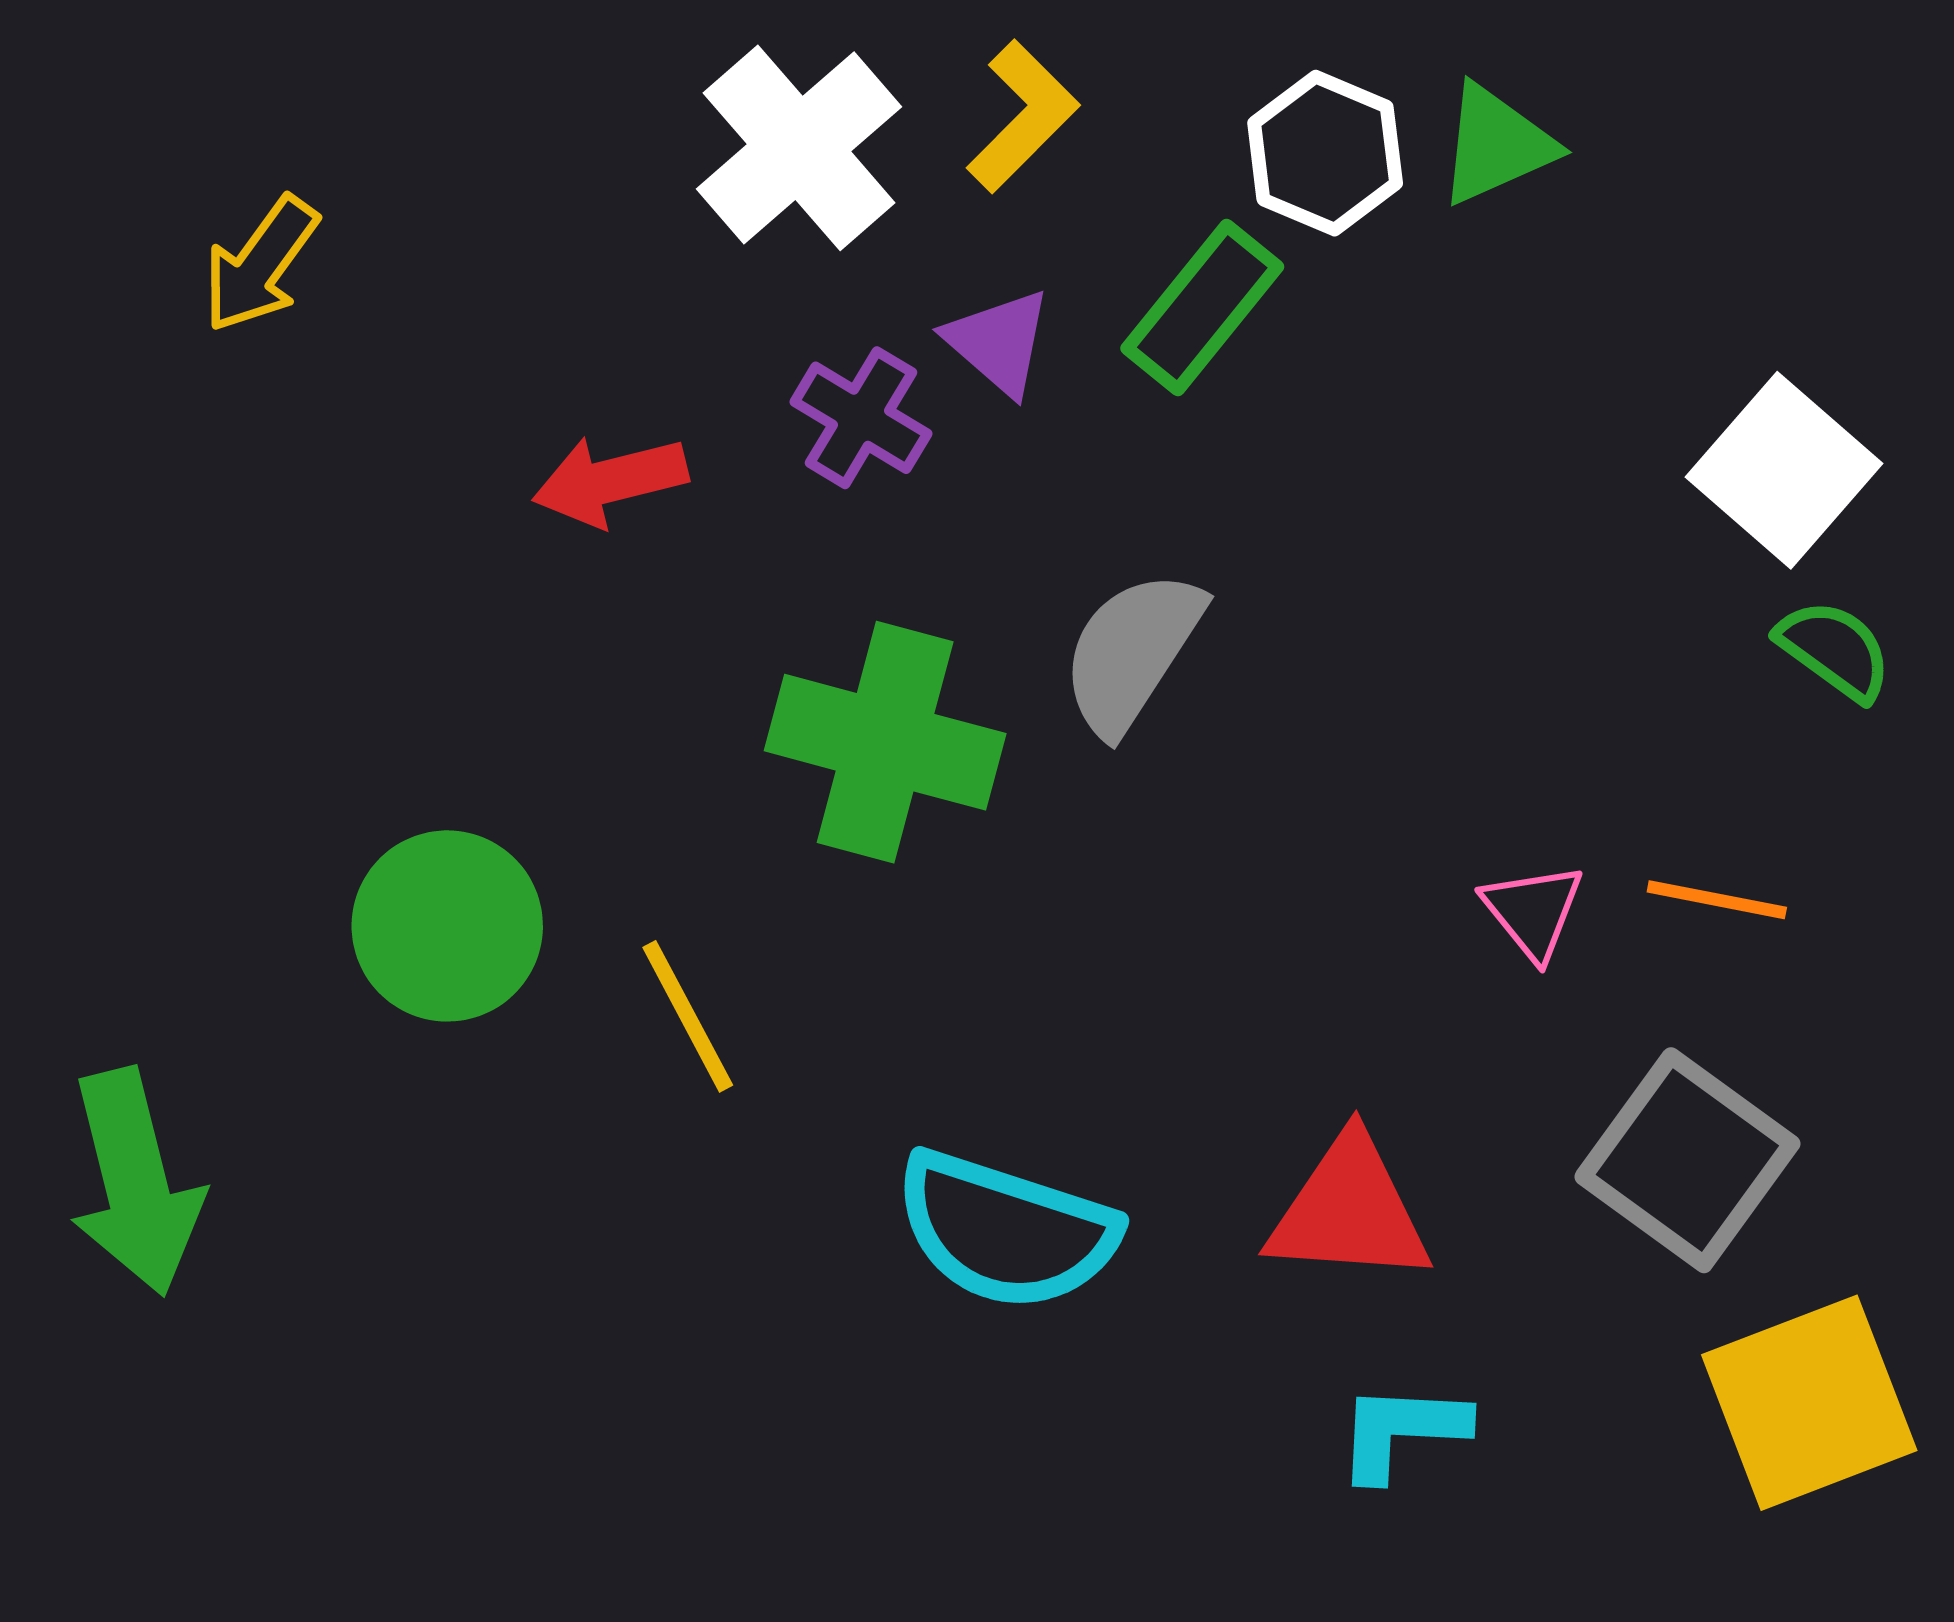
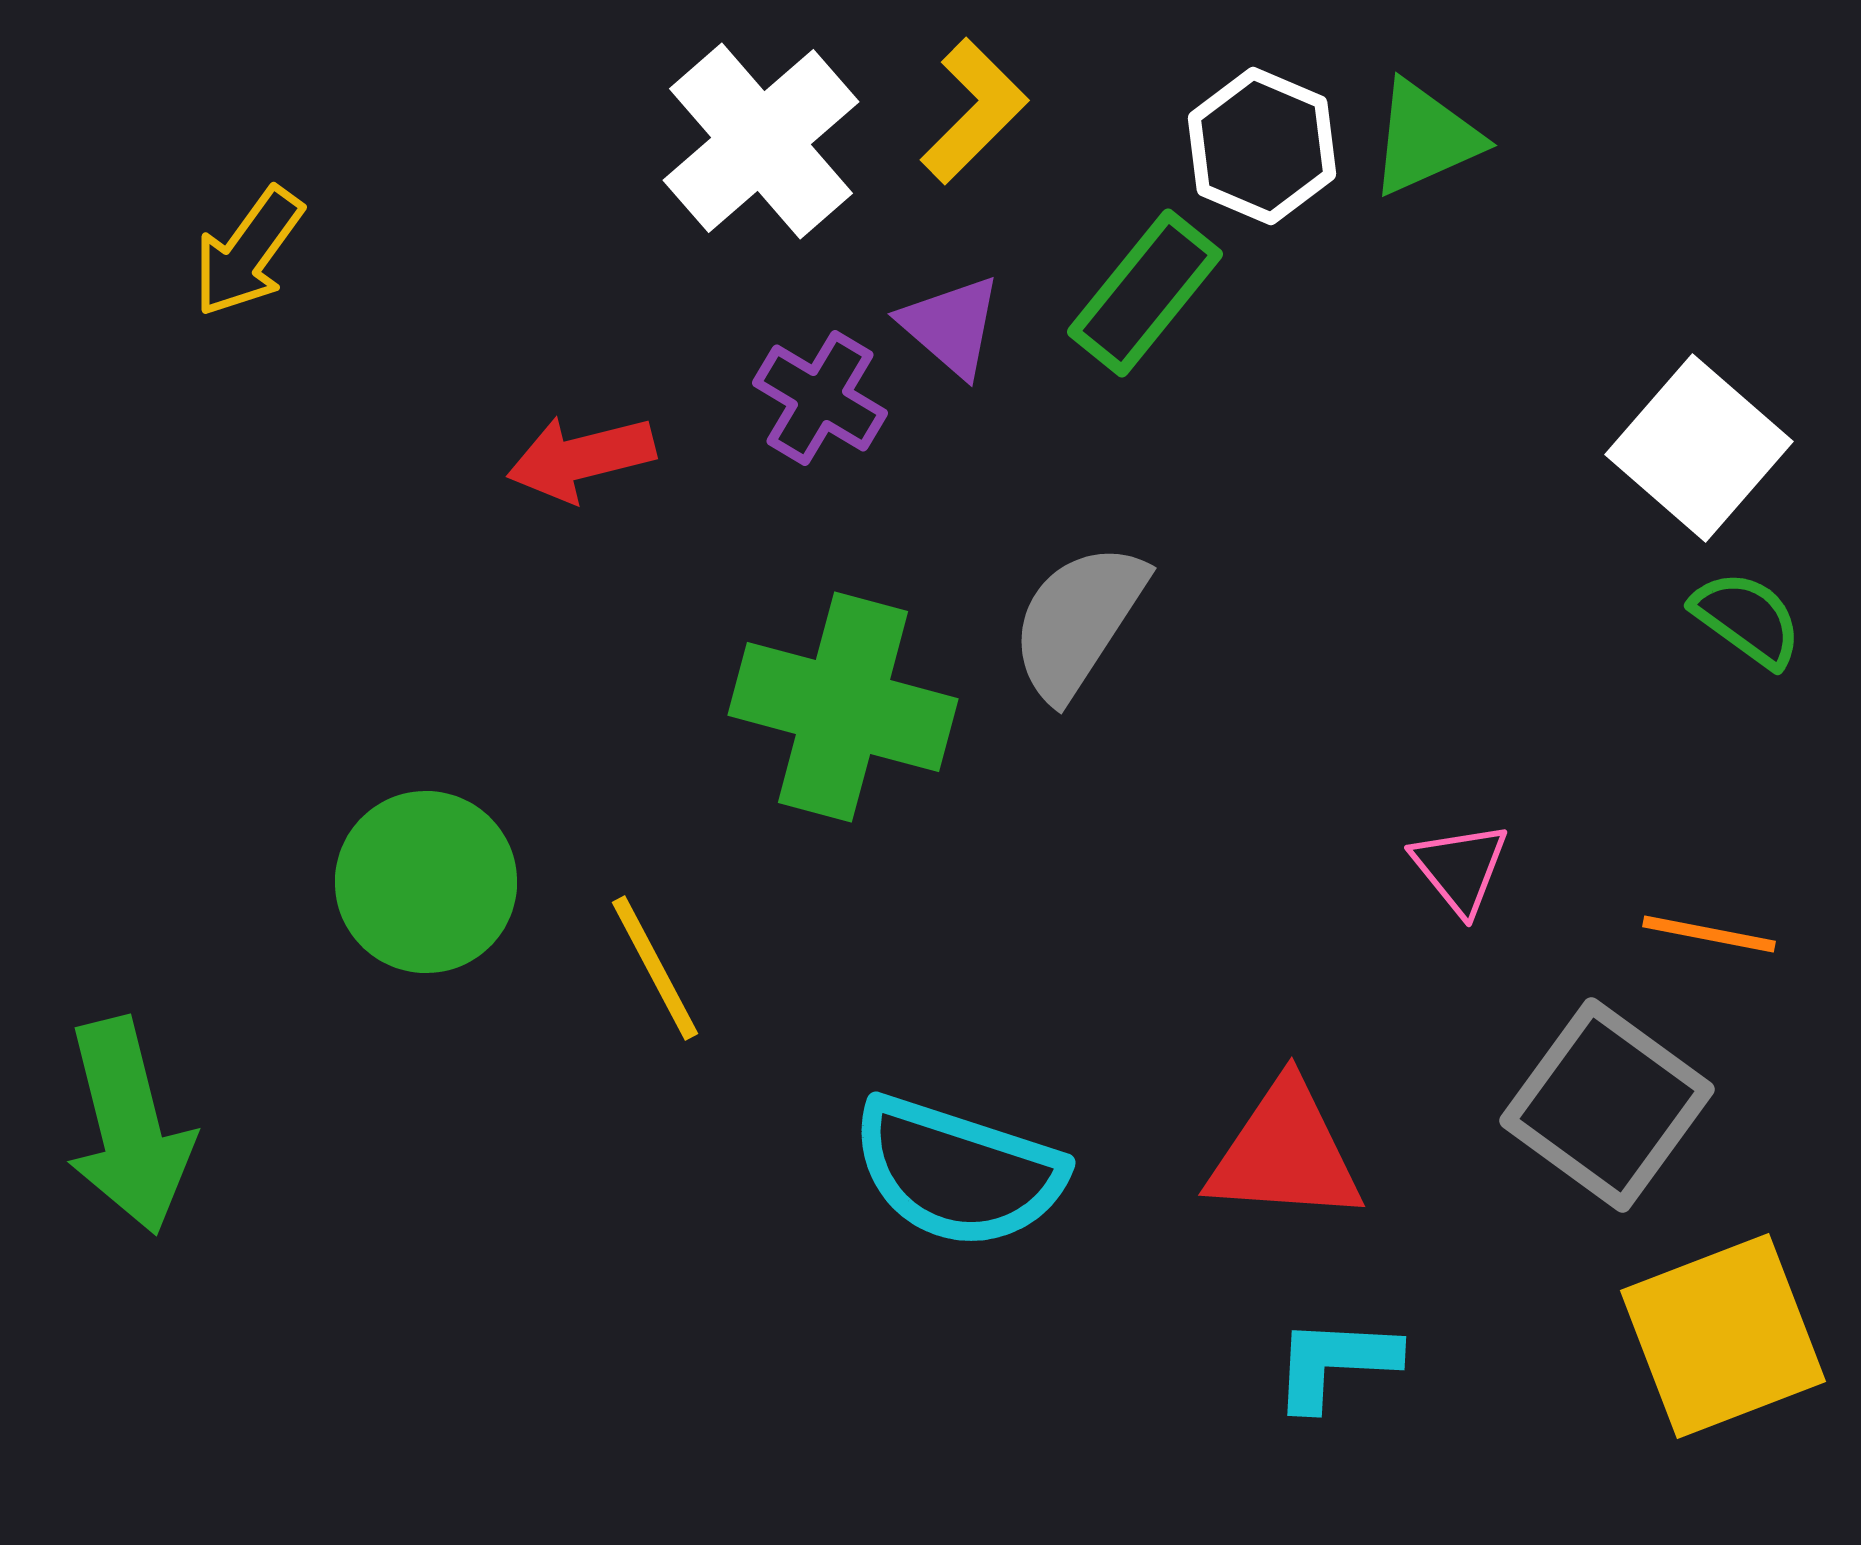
orange line: (1717, 900) -> (1709, 934), moved

